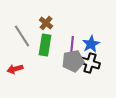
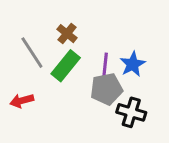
green rectangle: (45, 45) -> (66, 66), turned 30
black cross: (90, 63) -> (131, 112), moved

